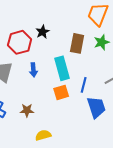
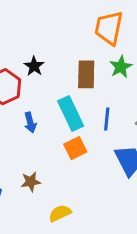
blue line: (84, 85) -> (107, 119), moved

